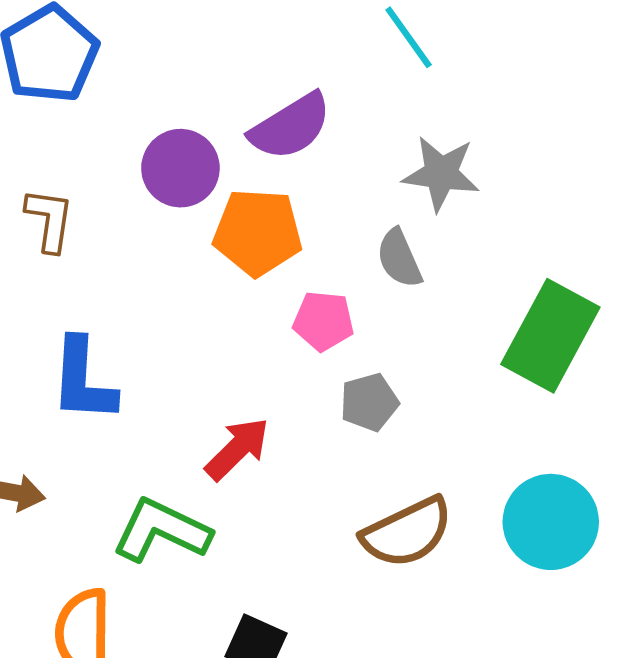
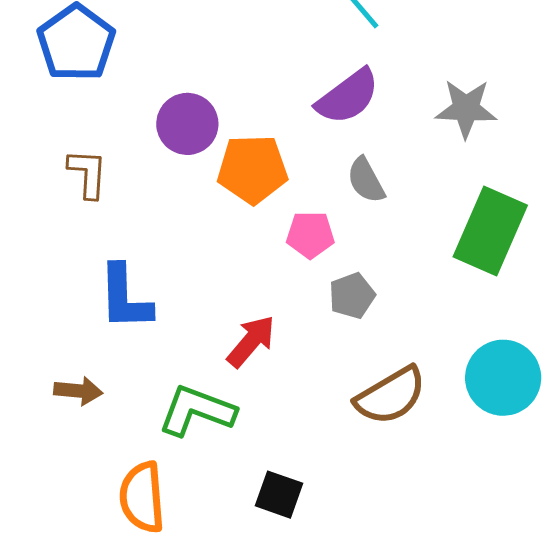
purple semicircle: (291, 127) -> (348, 97), moved
gray star: (441, 173) -> (466, 109), moved

